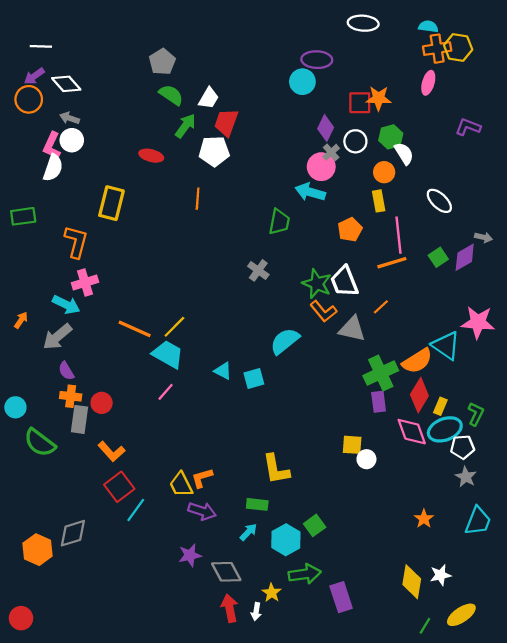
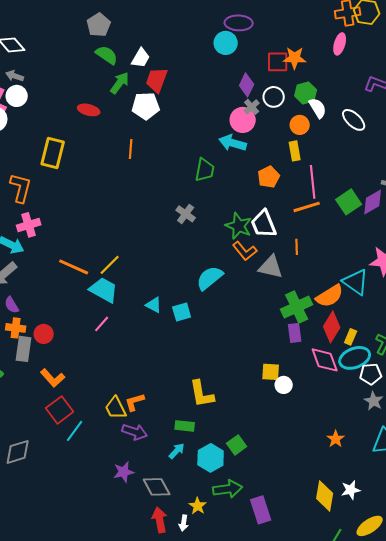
white ellipse: (439, 201) -> (354, 120), moved
green square: (438, 257) -> (349, 202), size x1.4
orange line: (381, 307) -> (297, 247), turned -49

